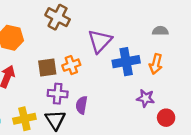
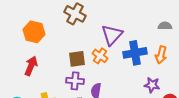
orange cross: (71, 65) -> (100, 56), moved, turned -35
brown square: (47, 67) -> (77, 59), moved

